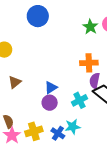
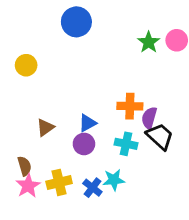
orange cross: (89, 63) -> (130, 106), moved
brown triangle: (15, 82) -> (45, 127), moved
cyan cross: (79, 100) -> (126, 144), turned 35

